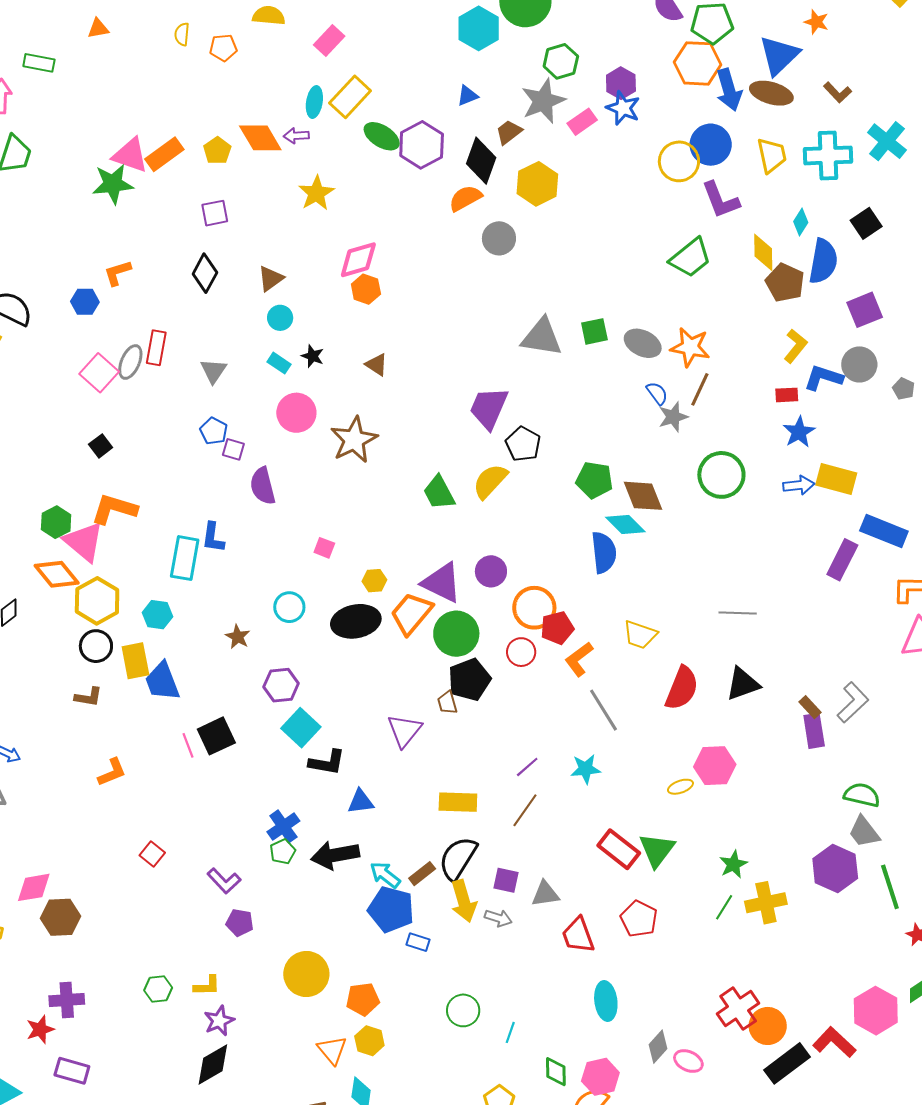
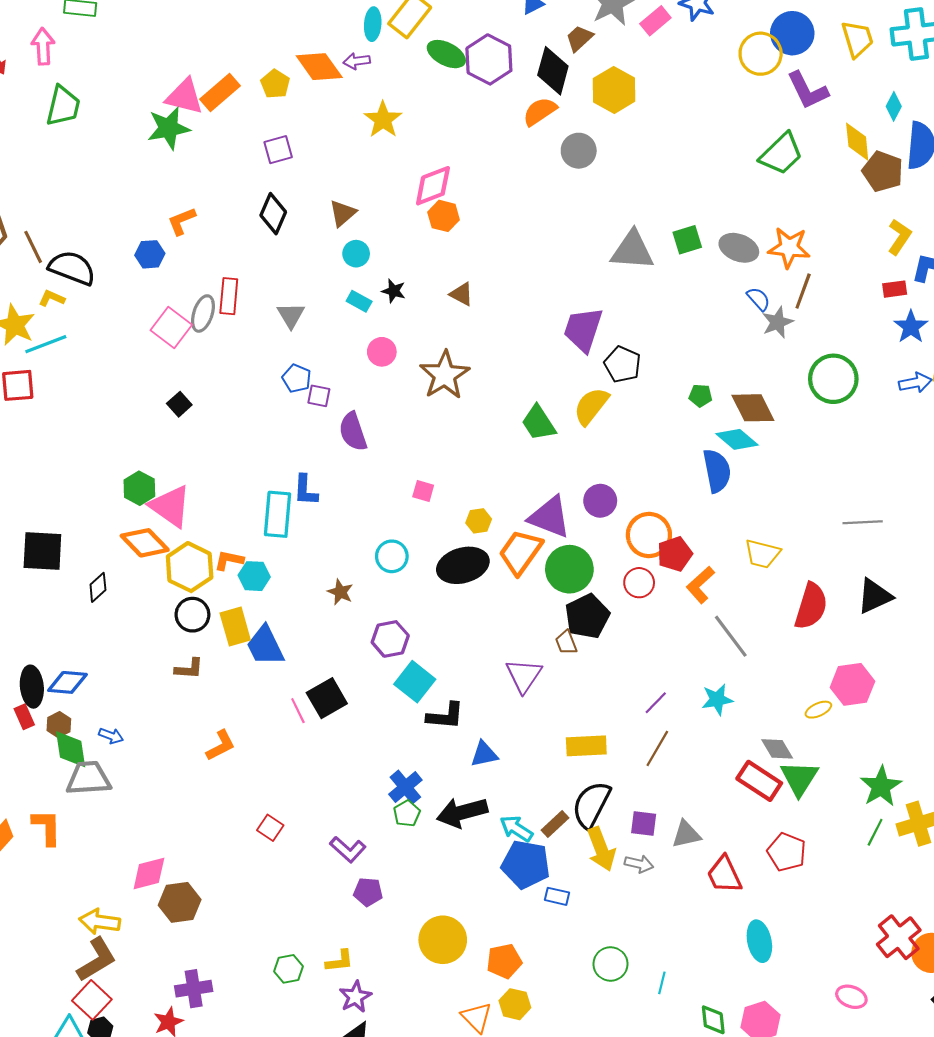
pink circle: (296, 413) -> (382, 352), size x0.7
green pentagon: (594, 480) -> (701, 396), size x0.6
orange L-shape: (114, 509) -> (229, 560), moved, size x0.6
green star: (733, 864) -> (881, 786), size x1.4
gray diamond: (658, 1047) -> (777, 749), moved, turned -68

